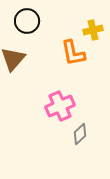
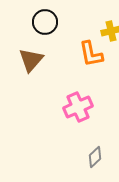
gray diamond: (80, 134) -> (95, 157), moved

